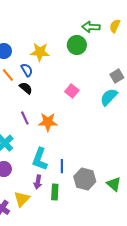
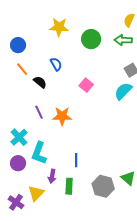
green arrow: (91, 27) -> (123, 40), moved
yellow star: (40, 52) -> (59, 27), moved
blue semicircle: (27, 70) -> (56, 64), moved
cyan L-shape: (40, 159) -> (39, 153), moved
gray hexagon: (85, 179) -> (103, 186), moved

